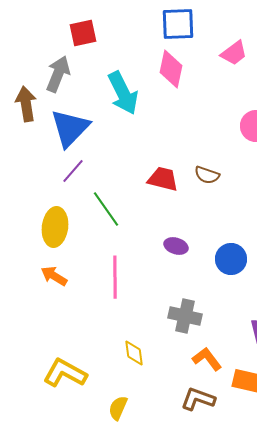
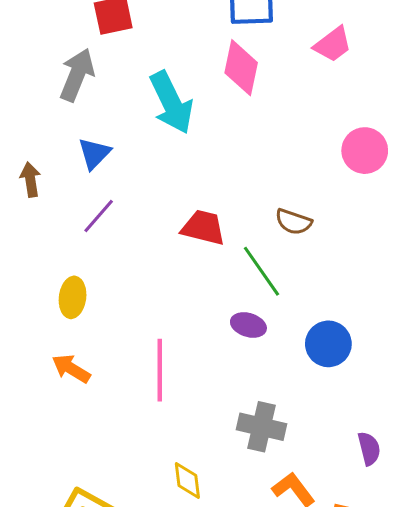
brown arrow: (26, 104) -> (30, 180), moved, size x0.7
blue triangle: (70, 128) -> (94, 153), size x0.6
red trapezoid: (163, 179) -> (203, 228), moved
green line: (106, 209) -> (261, 271), moved
yellow ellipse: (55, 227) -> (73, 297), size x0.7

